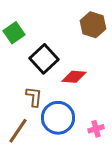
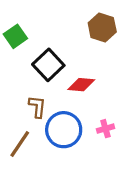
pink cross: (96, 129) -> (105, 129), moved

